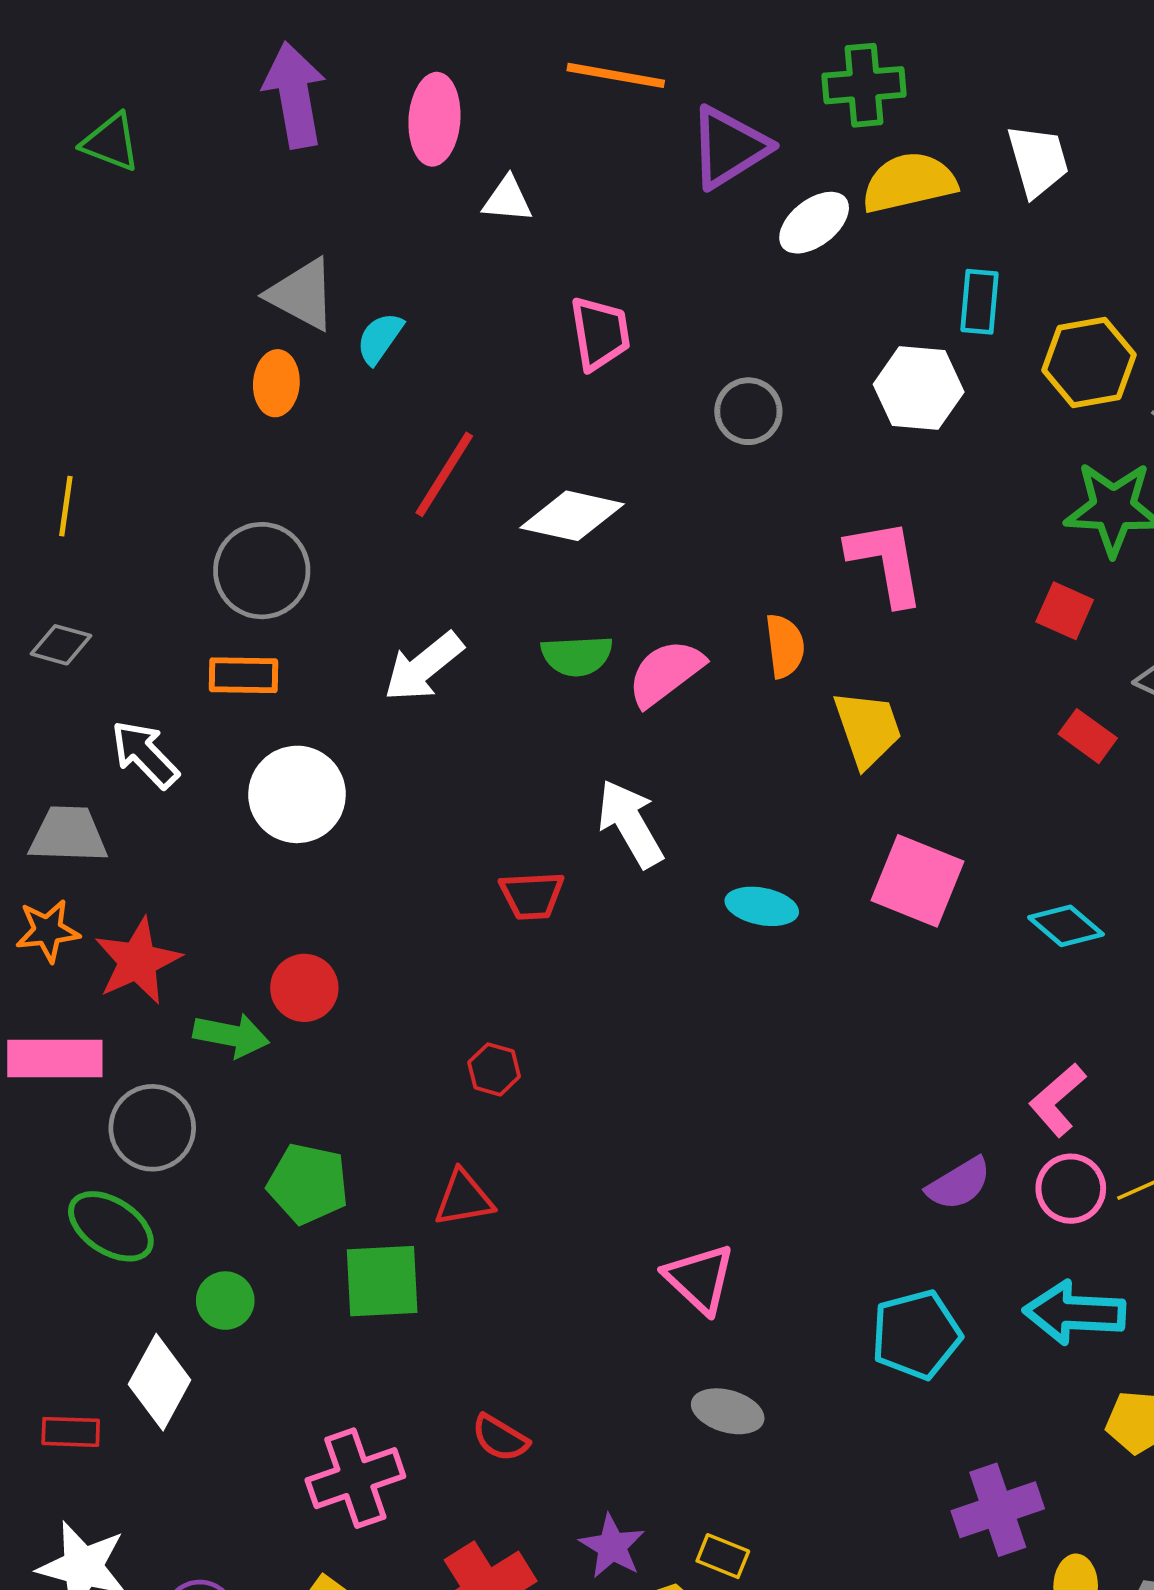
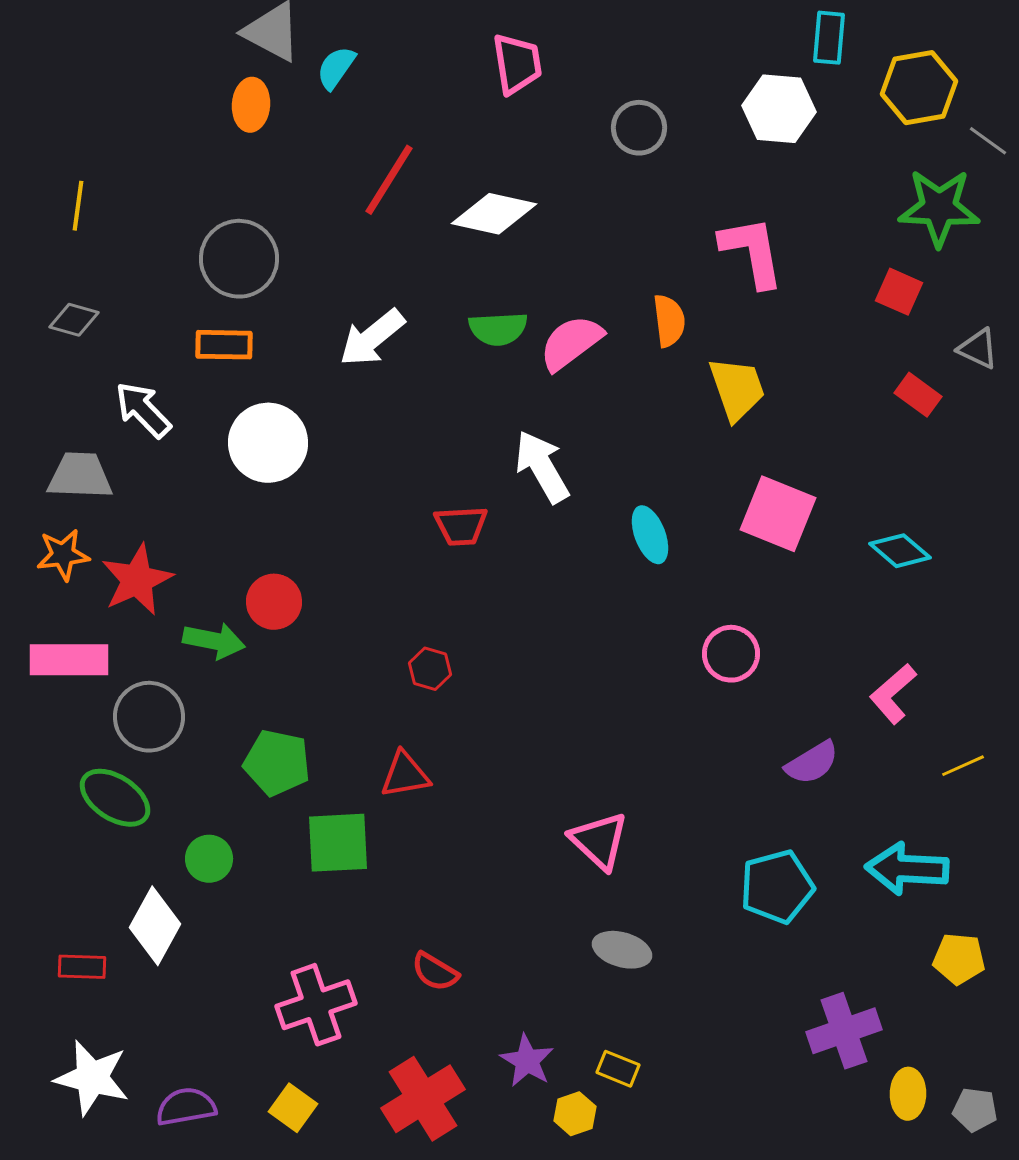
cyan ellipse: (762, 906) -> (650, 535), turned 58
pink circle: (1071, 1189) -> (731, 654), moved

